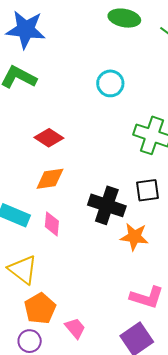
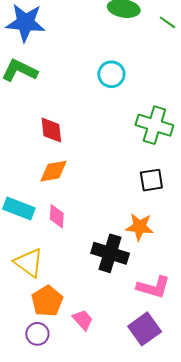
red diamond: (49, 138) -> (51, 130), turned 52
black cross: (107, 205) -> (110, 253), moved

